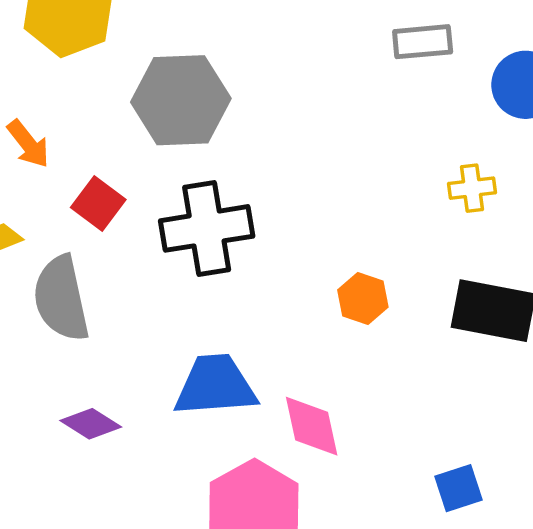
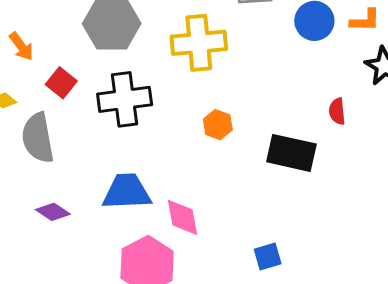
yellow cross: (472, 188) -> (199, 43), moved, size x2.0
orange hexagon: (363, 299) -> (218, 125), moved

